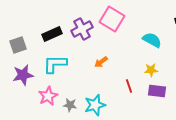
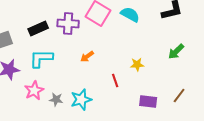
purple cross: (82, 29) -> (68, 24), turned 30
cyan semicircle: (152, 40) -> (130, 14), moved
purple rectangle: (157, 91) -> (148, 102), moved

